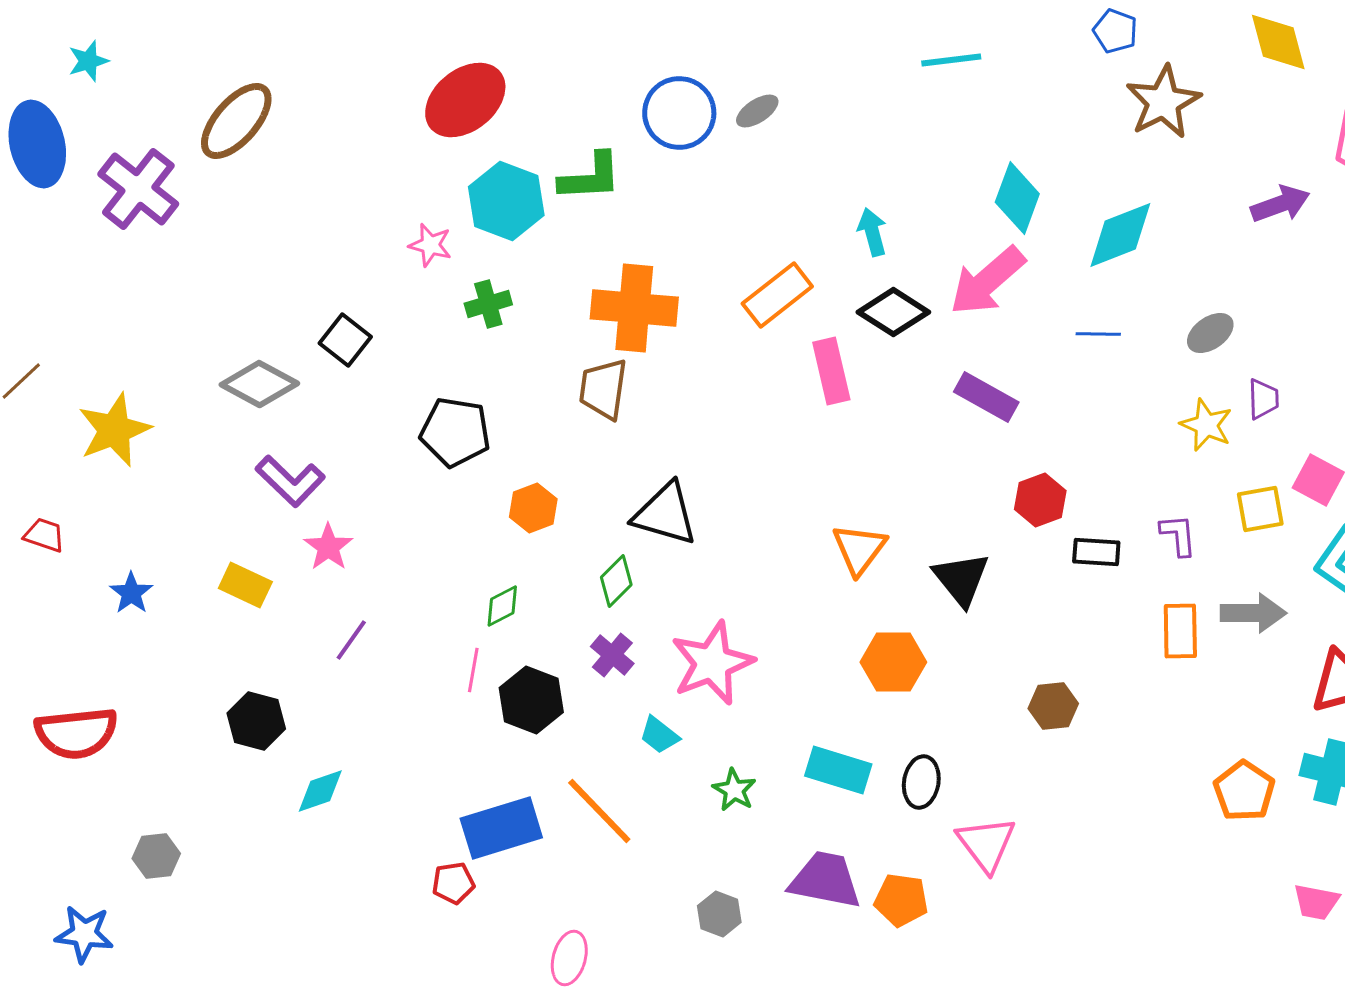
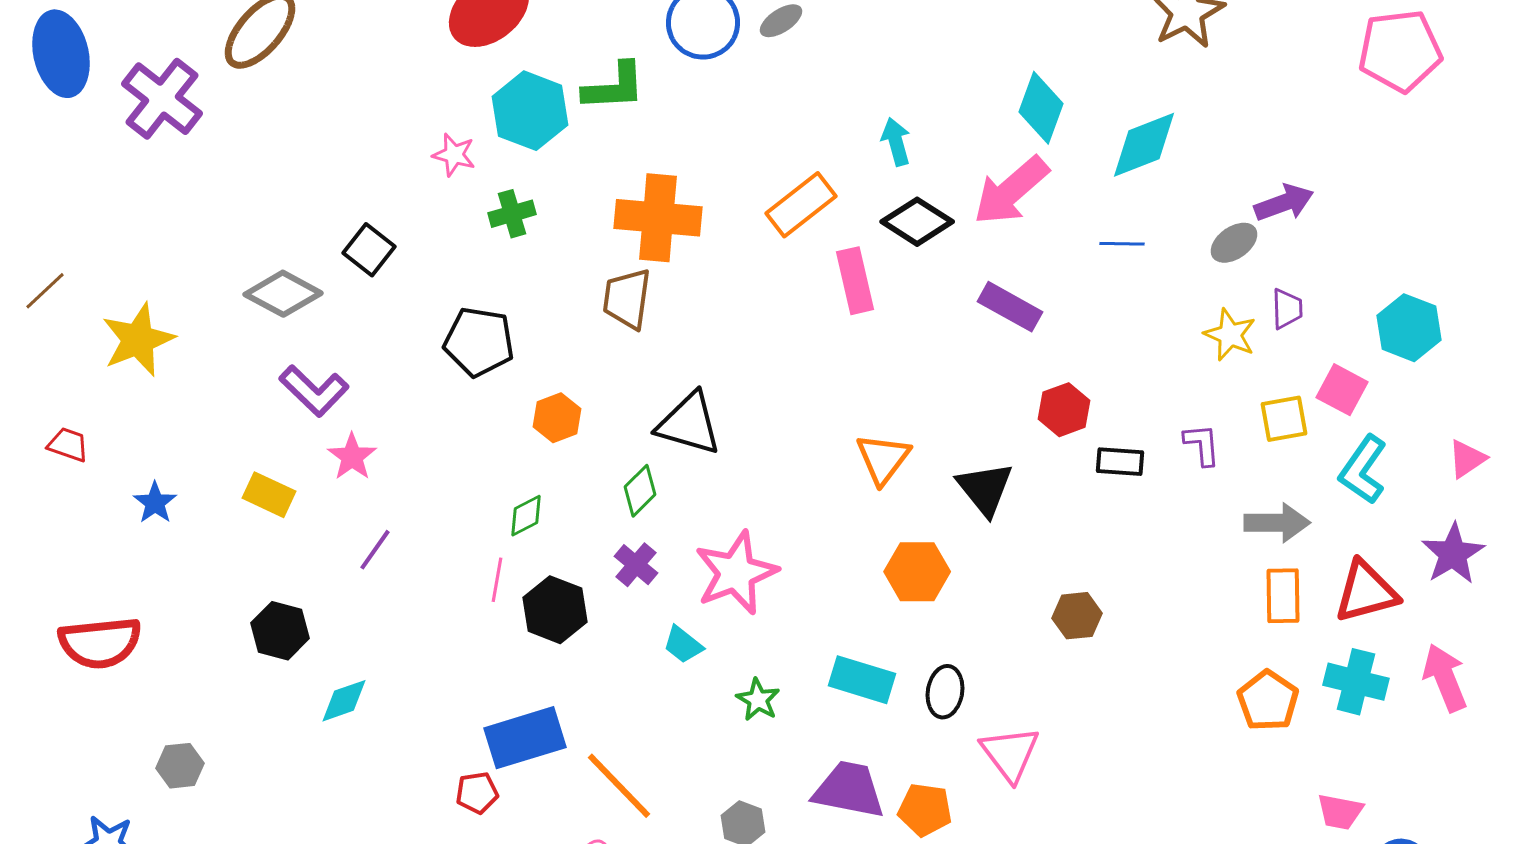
purple arrow: (1280, 204) -> (1284, 203), moved
orange rectangle: (1180, 631) -> (1283, 596), moved
orange line: (599, 811) -> (619, 786), moved

